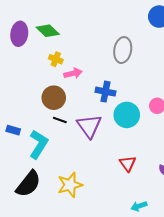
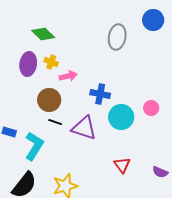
purple ellipse: (19, 34) -> (28, 64), moved
gray ellipse: (123, 50) -> (117, 37), moved
purple triangle: (89, 126) -> (84, 128), turned -36

